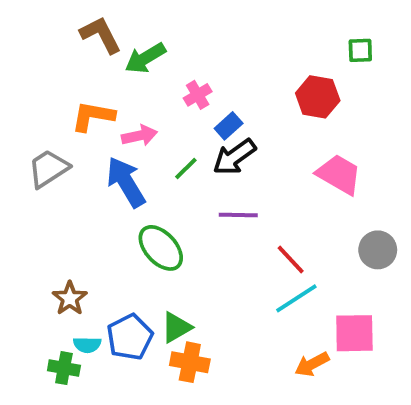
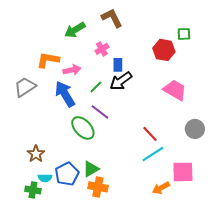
brown L-shape: (101, 35) -> (112, 18), moved
green square: (360, 50) -> (184, 34), moved
blue rectangle: (229, 126) -> (118, 65), turned -48
purple line: (238, 215) -> (100, 112), moved, turned 36

